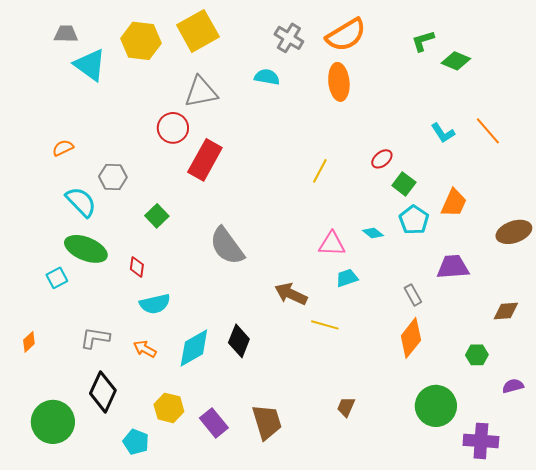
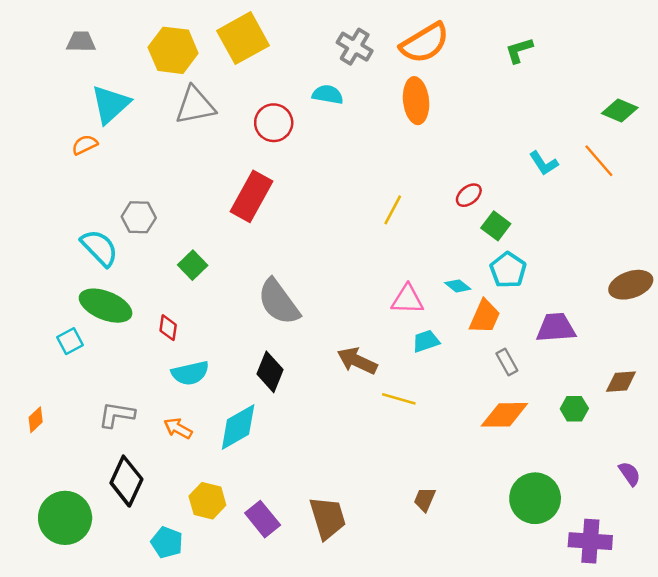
green diamond: (456, 61) -> (620, 110), moved
cyan triangle: (90, 65) -> (110, 104), moved, turned 42
gray triangle: (201, 92) -> (195, 106), moved
red circle: (173, 128) -> (274, 123), moved
orange semicircle: (63, 148) -> (85, 145), moved
orange trapezoid: (454, 203) -> (485, 317), moved
orange diamond: (411, 338) -> (504, 415), turned 51
black diamond: (239, 341) -> (270, 372), moved
green hexagon: (477, 355) -> (574, 409), moved
purple semicircle: (513, 386) -> (630, 474), turned 70

